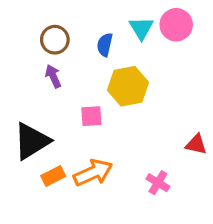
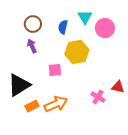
pink circle: (176, 25) -> (105, 28), moved
pink cross: (158, 183) -> (98, 97), moved

